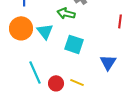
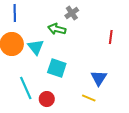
cyan square: (74, 44) -> (57, 68), moved
yellow line: (77, 82) -> (89, 98), moved

